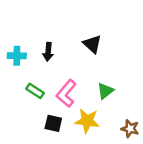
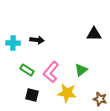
black triangle: (92, 44) -> (94, 34), moved, turned -42
black arrow: (48, 52) -> (37, 40), turned -88
black square: (53, 123) -> (32, 95), moved

